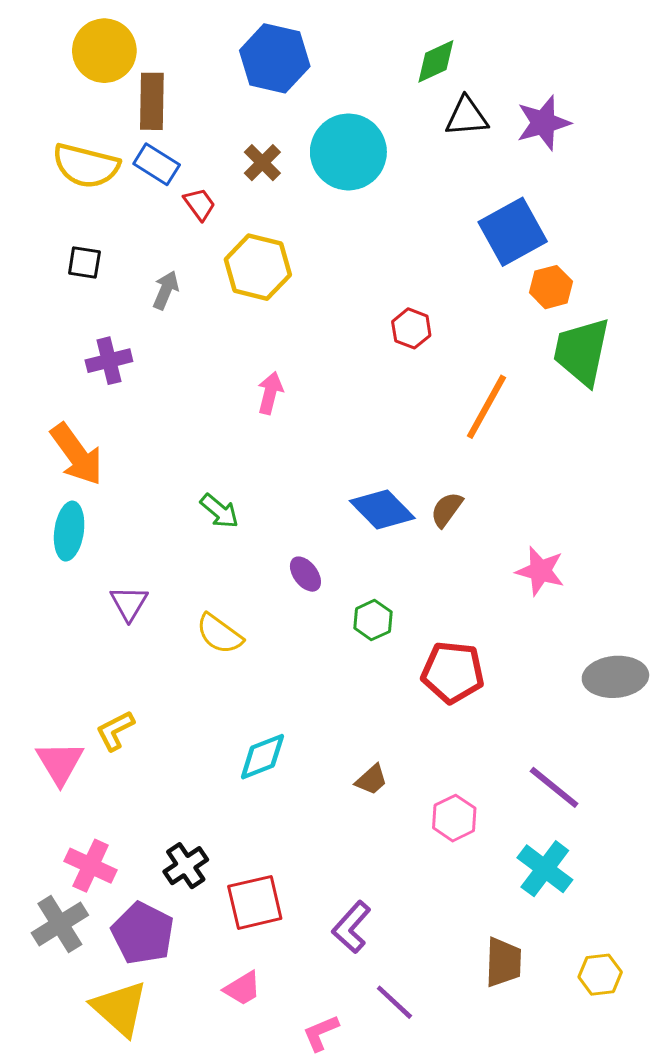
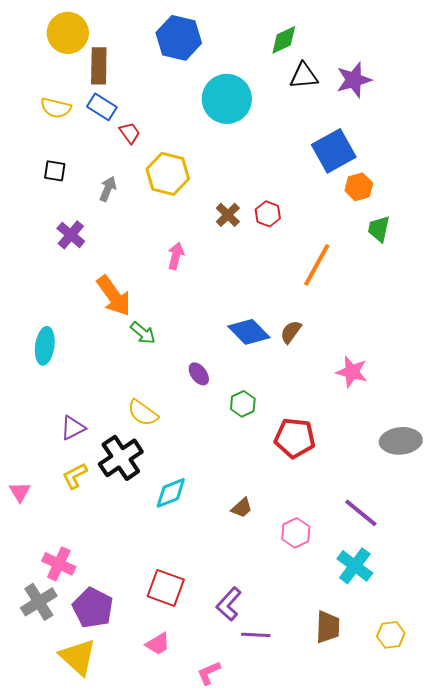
brown cross: (262, 163) -> (228, 215), moved
yellow semicircle: (86, 166) -> (56, 108), size x0.7
green trapezoid: (582, 351) -> (379, 229), size x0.6
purple cross: (109, 361) -> (71, 235), turned -36
orange arrow: (77, 454) -> (114, 296), moved
purple triangle: (129, 603) -> (73, 428), moved, turned 32
pink triangle: (60, 763) -> (20, 492), moved, size x0.7
black cross: (186, 866) -> (121, 458), moved, size x1.5
red square: (255, 902) -> (166, 588), turned 33
purple line: (394, 1002) -> (256, 635), moved, turned -40

